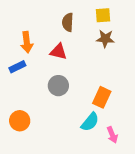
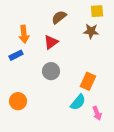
yellow square: (103, 15) -> (97, 11), moved
brown semicircle: (68, 22) -> (59, 17), turned 49
red triangle: (58, 52) -> (51, 42), turned -49

